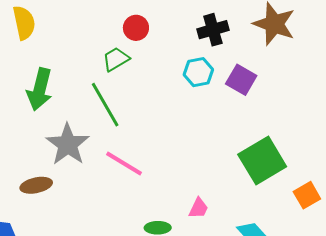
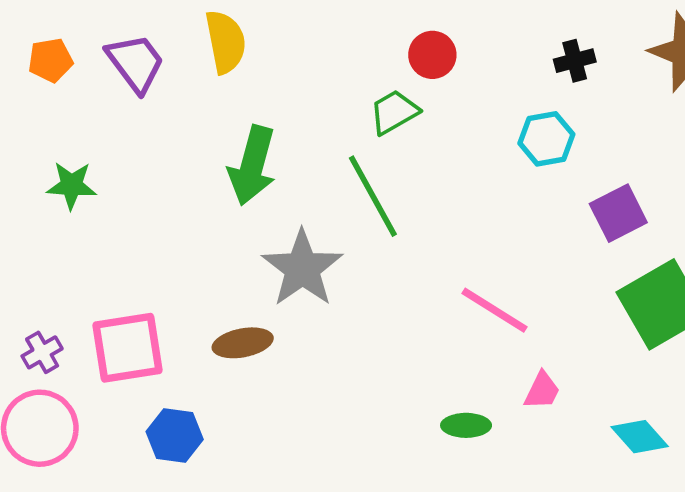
black cross: (213, 30) -> (575, 61), size x0.7
purple square: (241, 80) -> (618, 213), moved, turned 32
pink line: (124, 163) -> (495, 310), moved

